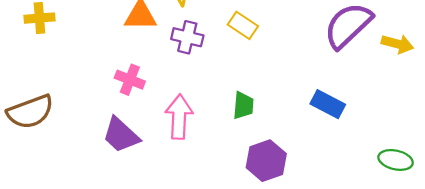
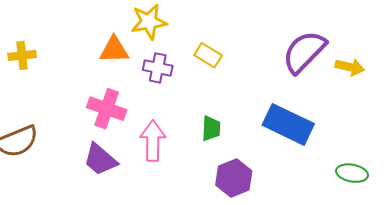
pink cross: (130, 80) -> (107, 109), size x1.4
blue rectangle: (328, 104) -> (288, 124), size x1.6

